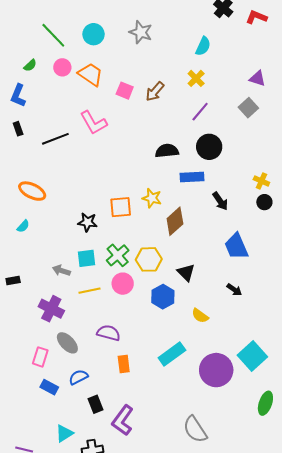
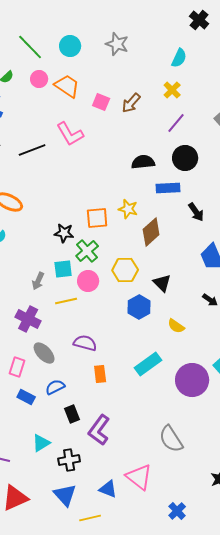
green cross: (118, 255) -> (87, 251), moved
gray arrow: (61, 270) -> (38, 281), turned -84
pink circle: (123, 284) -> (88, 281), moved

